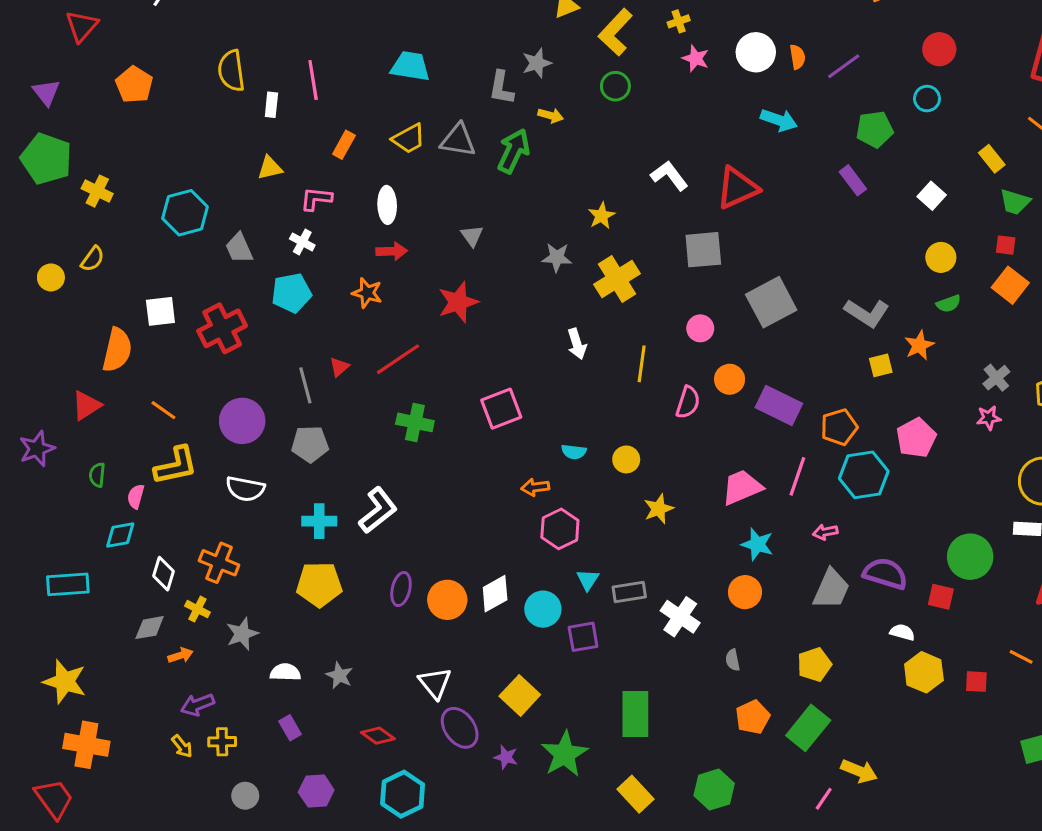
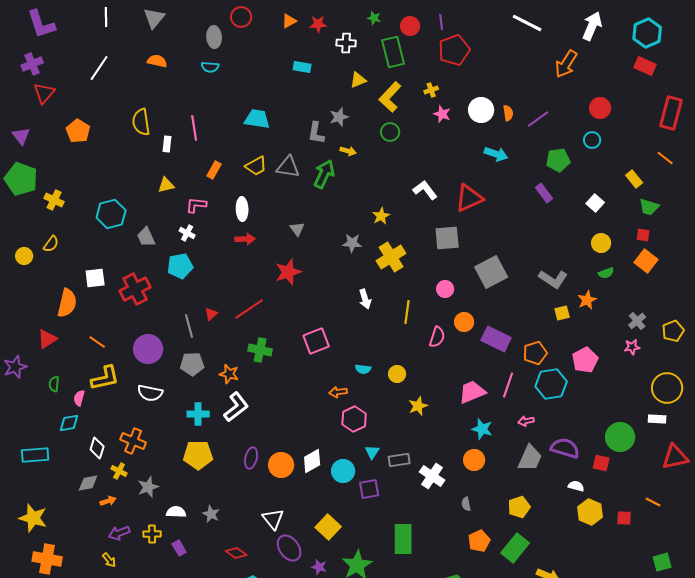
orange star: (367, 293) -> (229, 374), moved
yellow cross: (222, 742) -> (152, 534), moved

